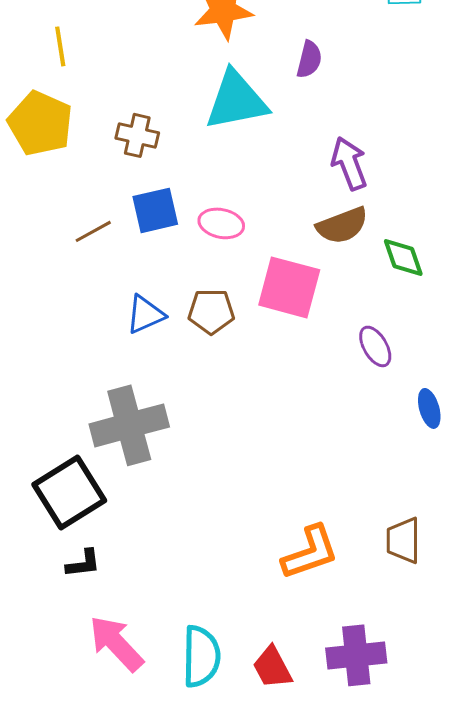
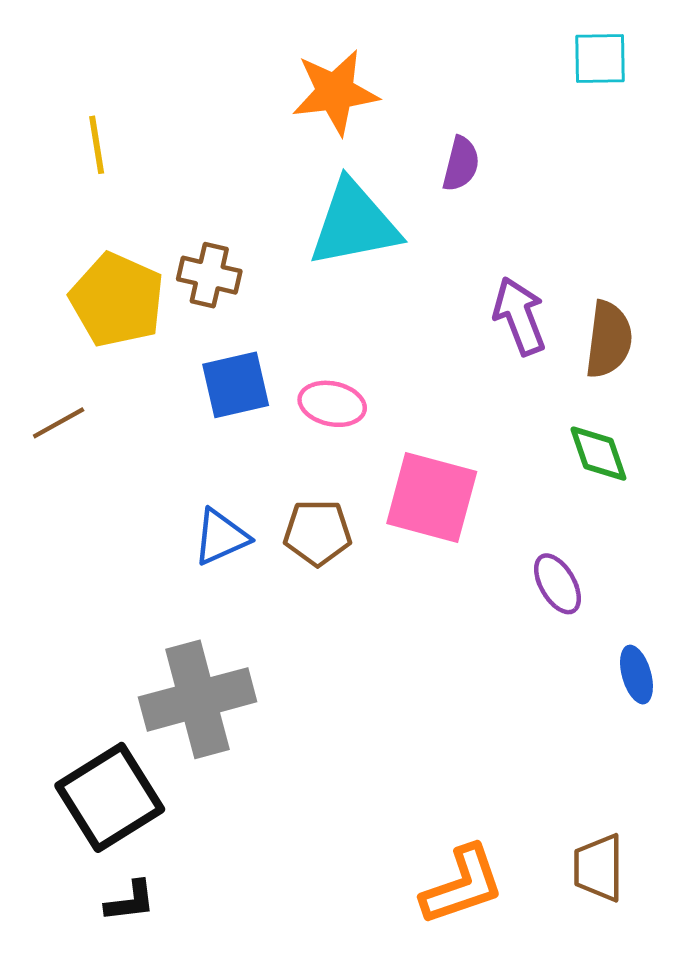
yellow pentagon: (40, 123) -> (117, 300), moved
brown semicircle: (342, 225) -> (609, 339), moved, turned -62
brown line: (93, 231) -> (59, 423), moved

